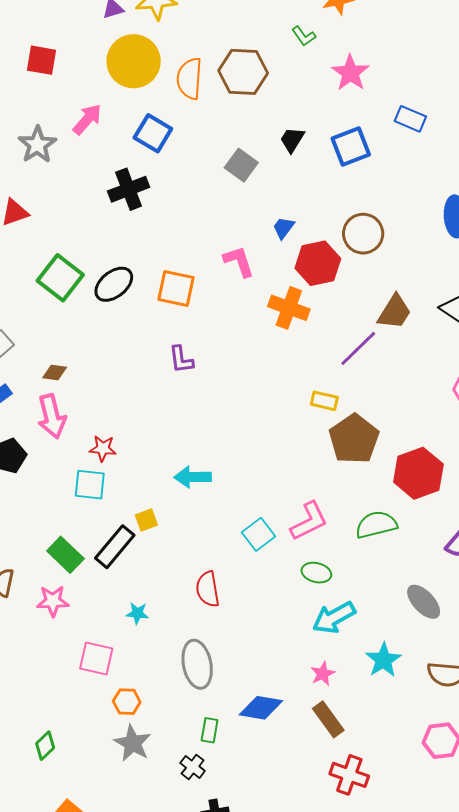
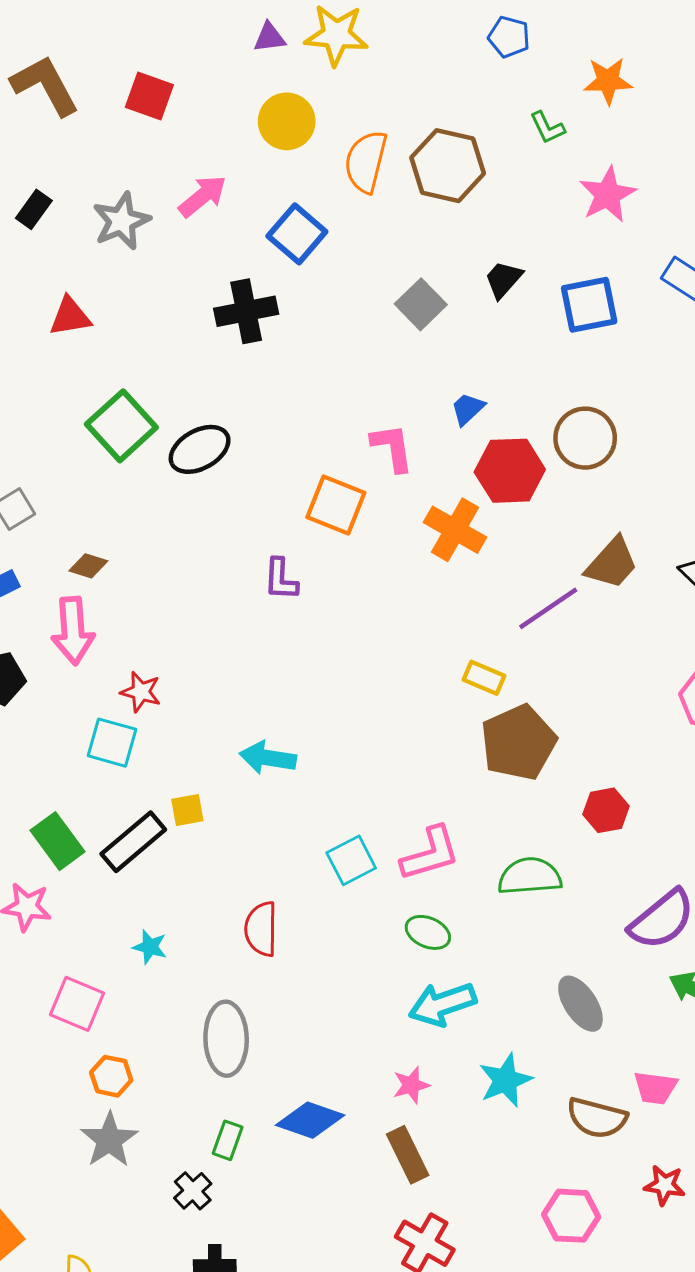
yellow circle: (134, 61) -> (287, 121), size x0.7
orange square: (176, 289) -> (336, 505), moved
red hexagon: (418, 473) -> (606, 810), size x0.6

